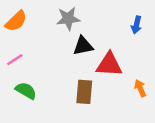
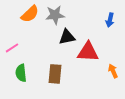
orange semicircle: (16, 21) -> (30, 14), moved
green semicircle: (26, 91) -> (21, 73), turned -126
brown rectangle: (84, 92) -> (55, 74), moved

